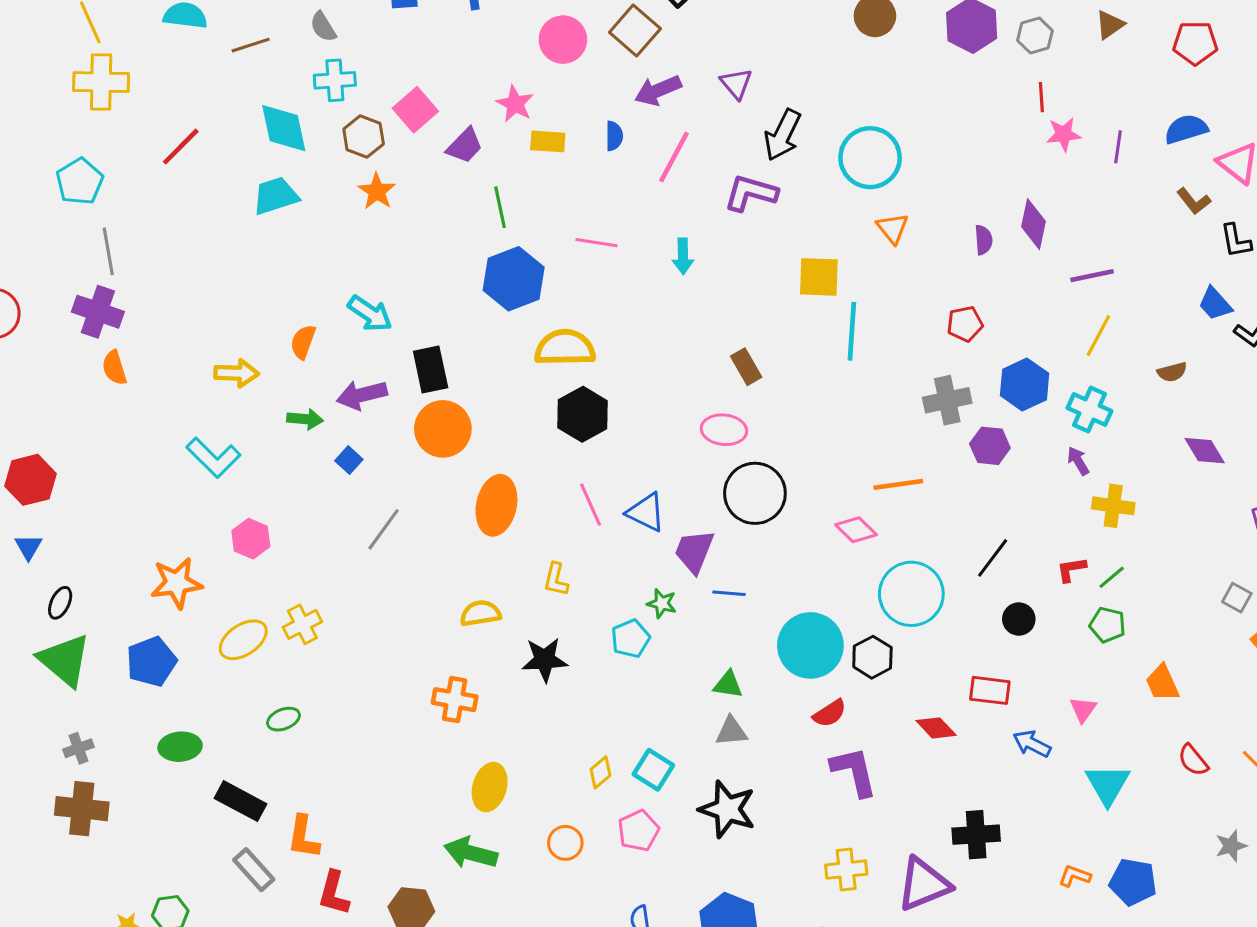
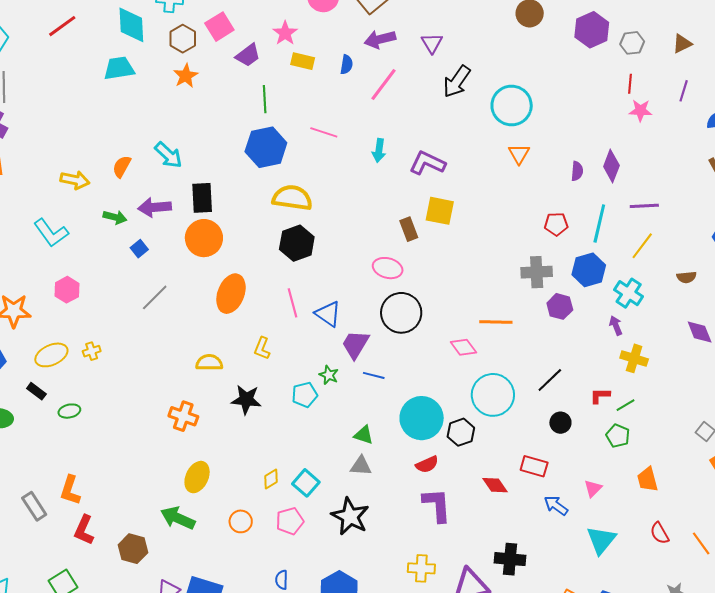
purple line: (1118, 147) -> (684, 91), moved
purple L-shape: (751, 193) -> (427, 163), moved
yellow square: (819, 277) -> (440, 211), moved
cyan line: (852, 331) -> (599, 223), moved
yellow cross: (302, 624) -> (92, 351), size x0.7
black rectangle: (240, 801) -> (36, 391), moved, size x0.6

